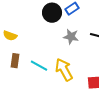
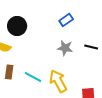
black circle: (52, 13) -> (17, 26), moved

